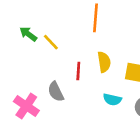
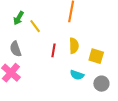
green arrow: (28, 34) -> (19, 18), turned -104
gray semicircle: (56, 92) -> (16, 49), moved

